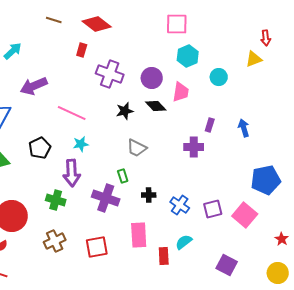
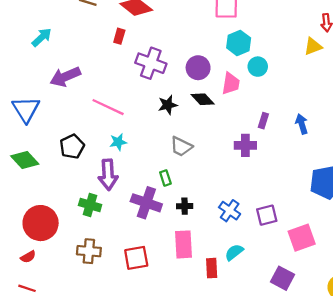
cyan circle: (219, 77) -> (258, 67), moved
black cross: (149, 195) -> (185, 206), moved
pink square: (245, 215) -> (302, 238), moved, turned 30
brown cross: (55, 241) -> (89, 251), turned 30

